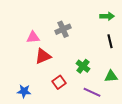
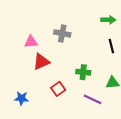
gray cross: (63, 29) -> (62, 33), turned 35
green cross: (83, 66) -> (83, 72), turned -32

